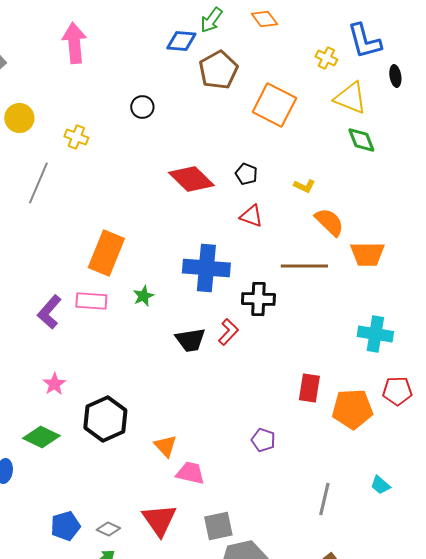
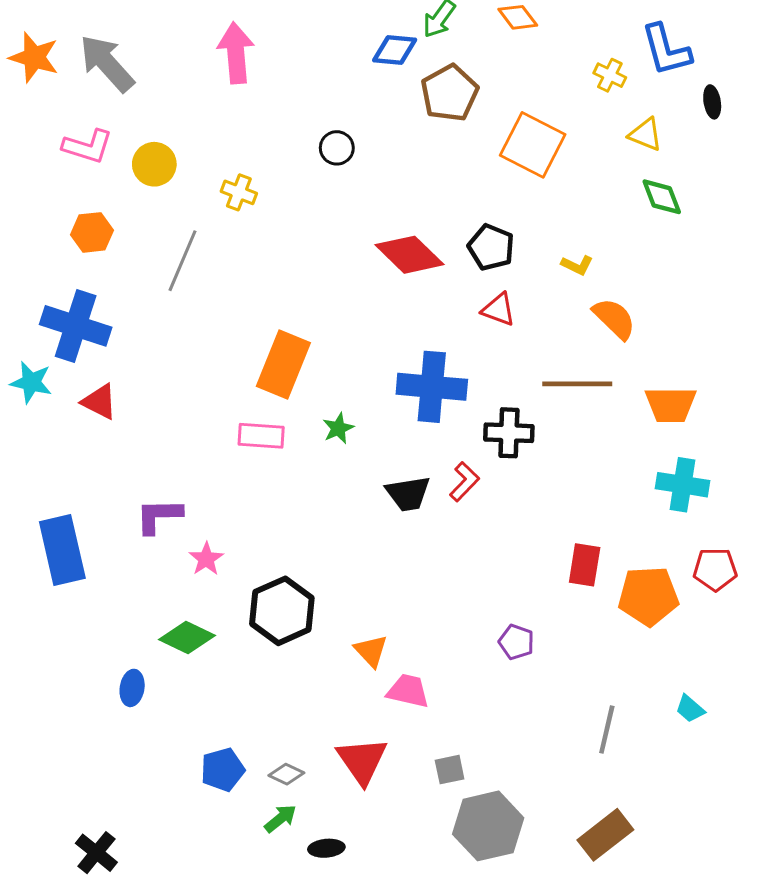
yellow triangle: (350, 98) -> (645, 135), size x0.7
black pentagon: (246, 174) -> (491, 247), size x1.4
orange trapezoid: (367, 254) -> (671, 405), moved
purple L-shape: (49, 312) -> (159, 516), moved, turned 48
gray square: (218, 526) -> (450, 770), size x0.7

